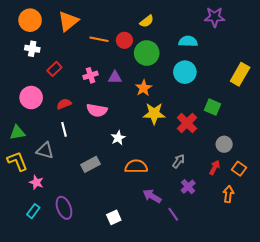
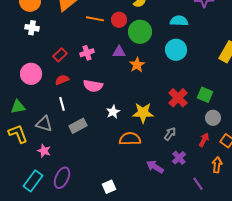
red rectangle: (54, 69) -> (60, 55), moved
purple triangle: (115, 77) -> (119, 52), moved
green square: (212, 107) -> (205, 95), moved
yellow star: (154, 113) -> (143, 113), moved
gray rectangle: (91, 164) -> (78, 126), moved
pink star: (36, 182) -> (44, 151), moved
purple arrow: (152, 196) -> (155, 167), moved
purple ellipse: (64, 208) -> (62, 178), turned 45
cyan rectangle: (33, 211) -> (33, 181), size x1.5
purple line: (173, 214) -> (198, 184), moved

